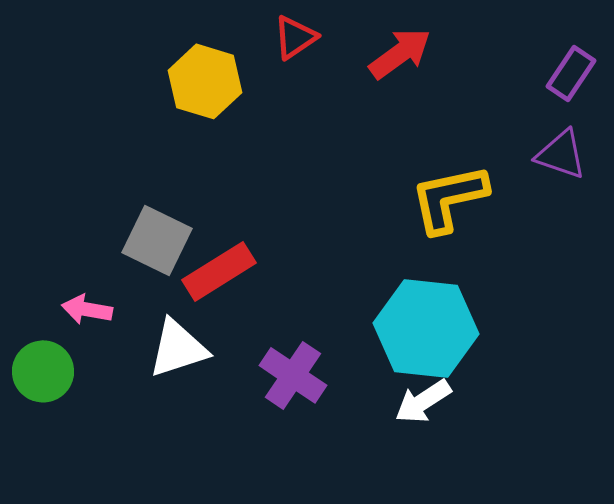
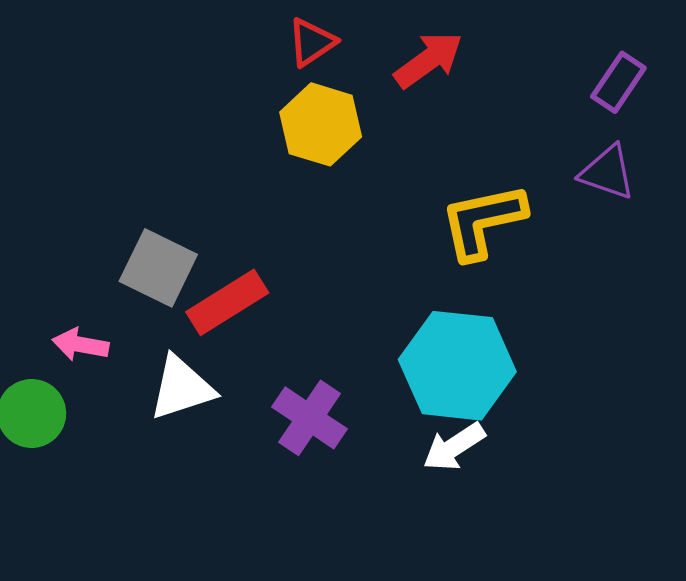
yellow hexagon: (205, 81) -> (321, 124), moved

